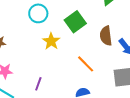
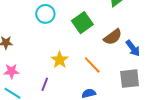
brown semicircle: (106, 36) -> (113, 37), turned -120
yellow star: (51, 41) -> (60, 60), moved

